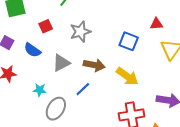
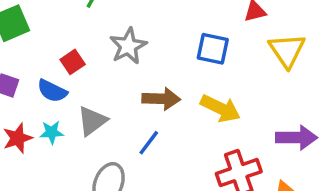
red square: (46, 26) -> (73, 62), moved
gray triangle: (61, 63) -> (92, 121), moved
cyan star: (40, 90) -> (52, 132), moved

